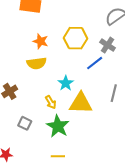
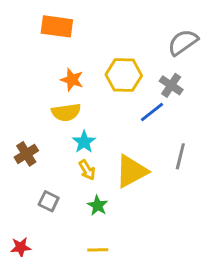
cyan star: (66, 83) -> (84, 142), moved
yellow triangle: (81, 103) -> (131, 171), turned -30
green star: (58, 126) -> (98, 205), size x0.6

